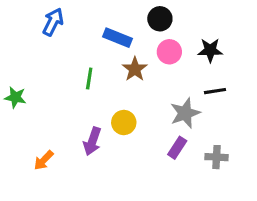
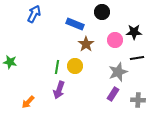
pink circle: (169, 52) -> (115, 40), moved
green line: (89, 79) -> (57, 67), moved
yellow circle: (124, 122) -> (75, 66), moved

